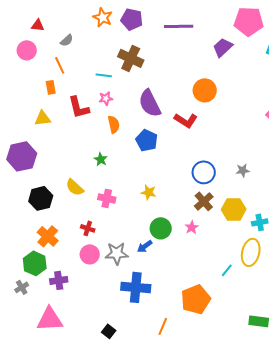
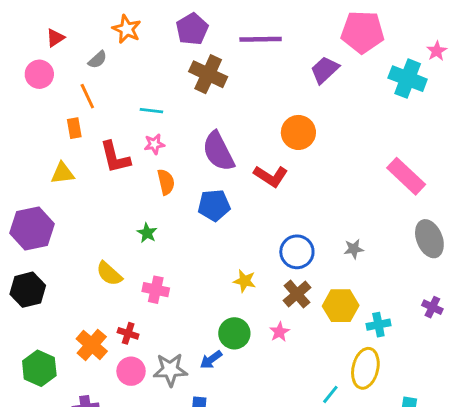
orange star: (103, 17) -> (127, 29), moved
purple pentagon: (132, 19) -> (192, 29), turned 30
red triangle: (38, 25) -> (55, 38), turned -40
brown cross: (131, 58) -> (208, 74), moved
blue pentagon: (147, 140) -> (214, 205), turned -30
yellow star: (149, 192) -> (245, 281), moved
black hexagon: (41, 198) -> (28, 290), moved
orange cross: (48, 236) -> (92, 345), moved
green hexagon: (35, 263) -> (39, 368), moved

